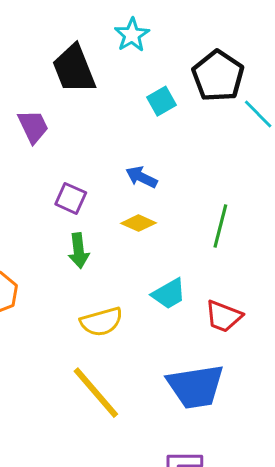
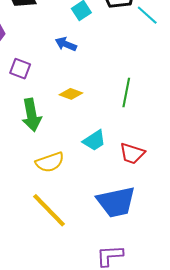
blue arrow: (142, 177) -> (66, 44), moved
purple square: (71, 198) -> (20, 69), moved
green arrow: (79, 251) -> (31, 115), size x1.4

